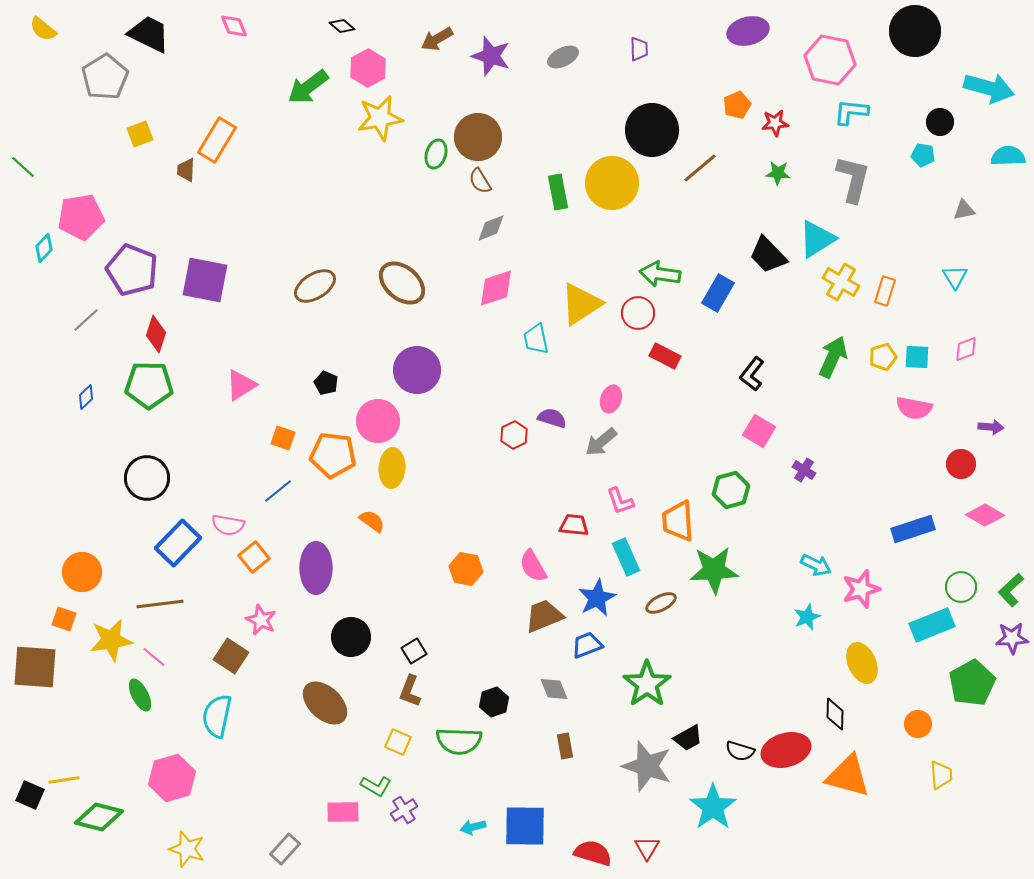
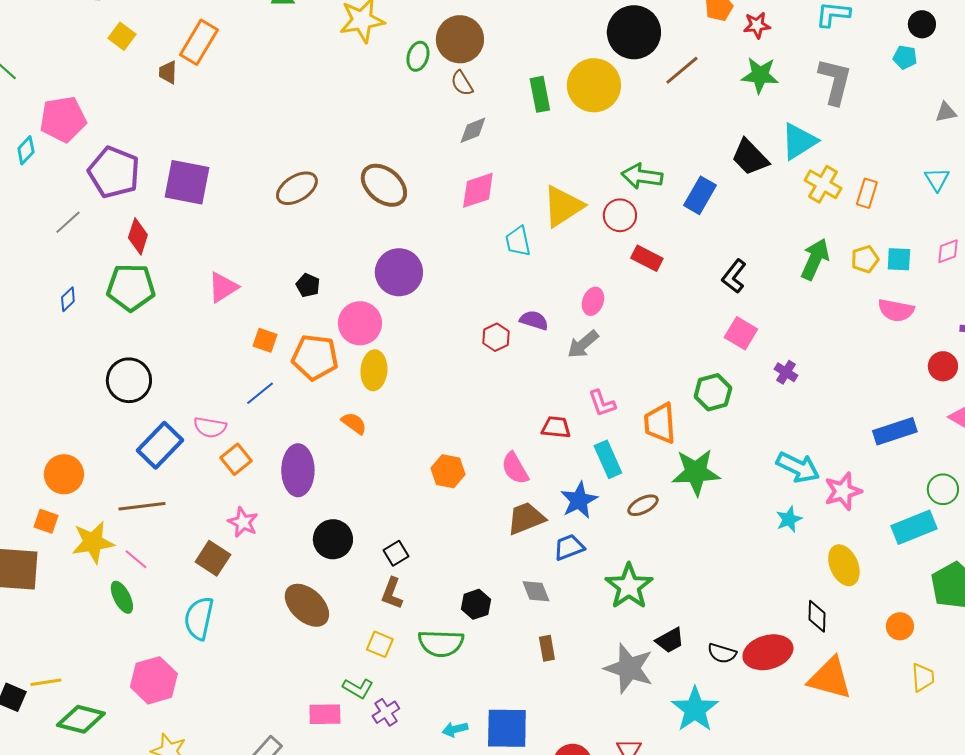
yellow square: (140, 134) -> (122, 36), turned -32
green star: (778, 173) -> (760, 75), size x1.5
cyan arrow: (816, 565) -> (798, 467), size x1.4

